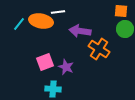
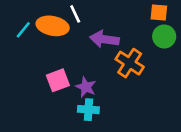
white line: (58, 12) -> (75, 14), turned 72
cyan cross: (53, 89) -> (88, 110), moved

